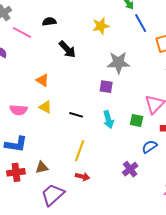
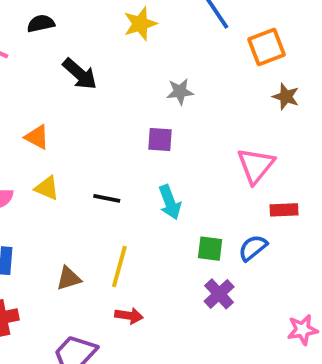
gray star: (118, 63) -> (180, 92), size x0.6
green square: (137, 121) -> (210, 249), moved
brown triangle: (42, 167) -> (69, 278), moved

